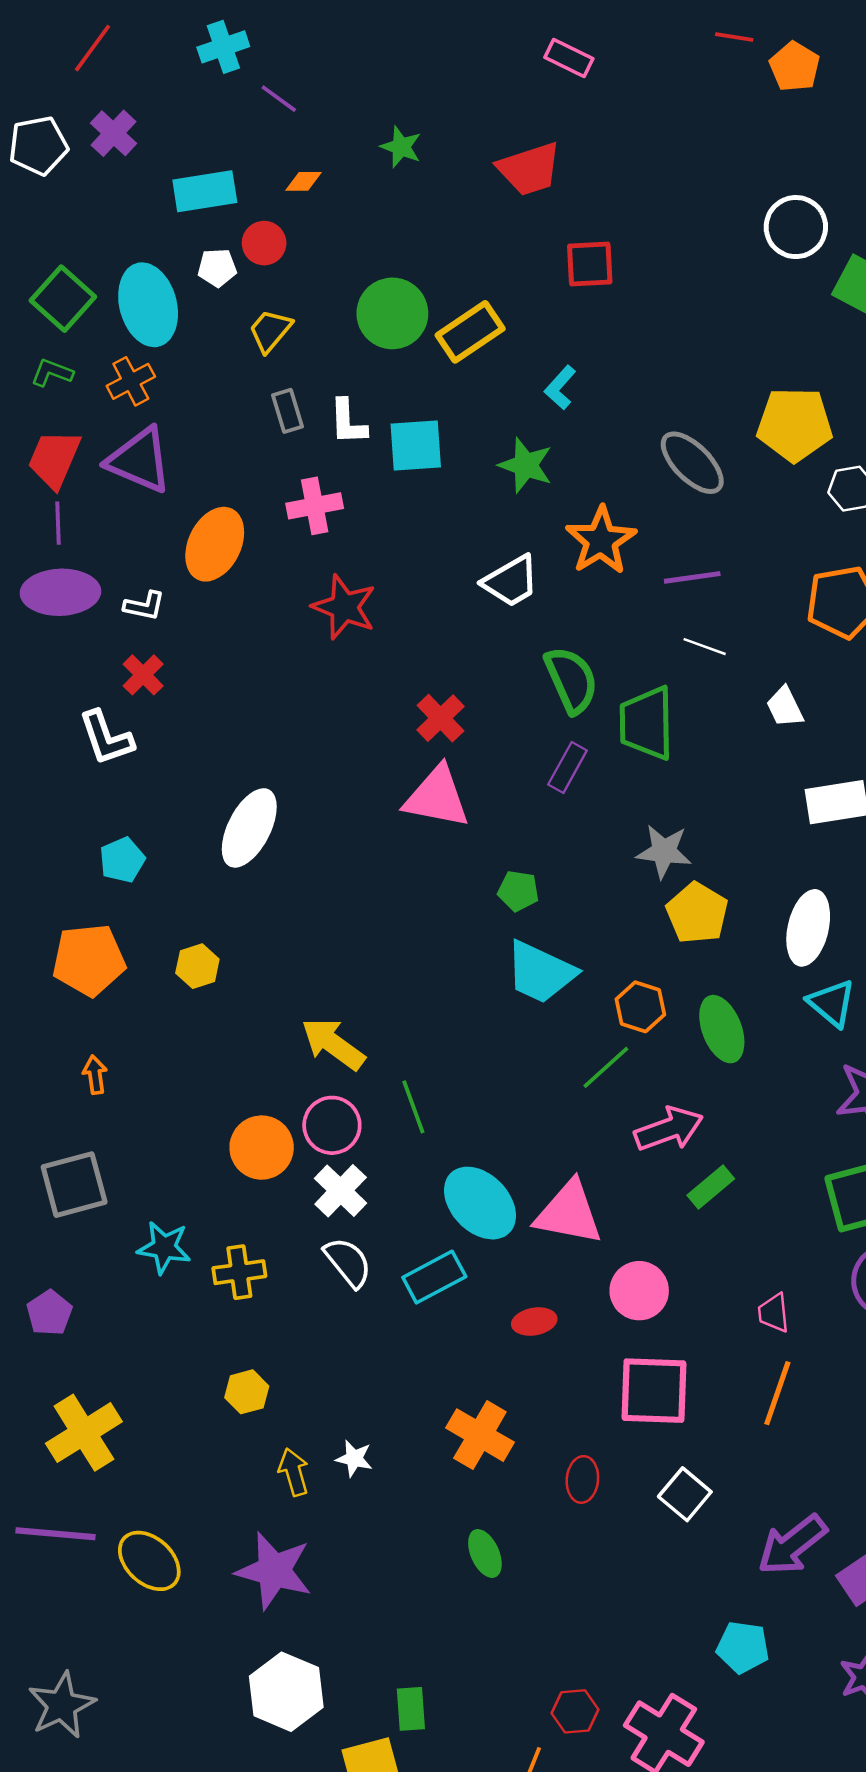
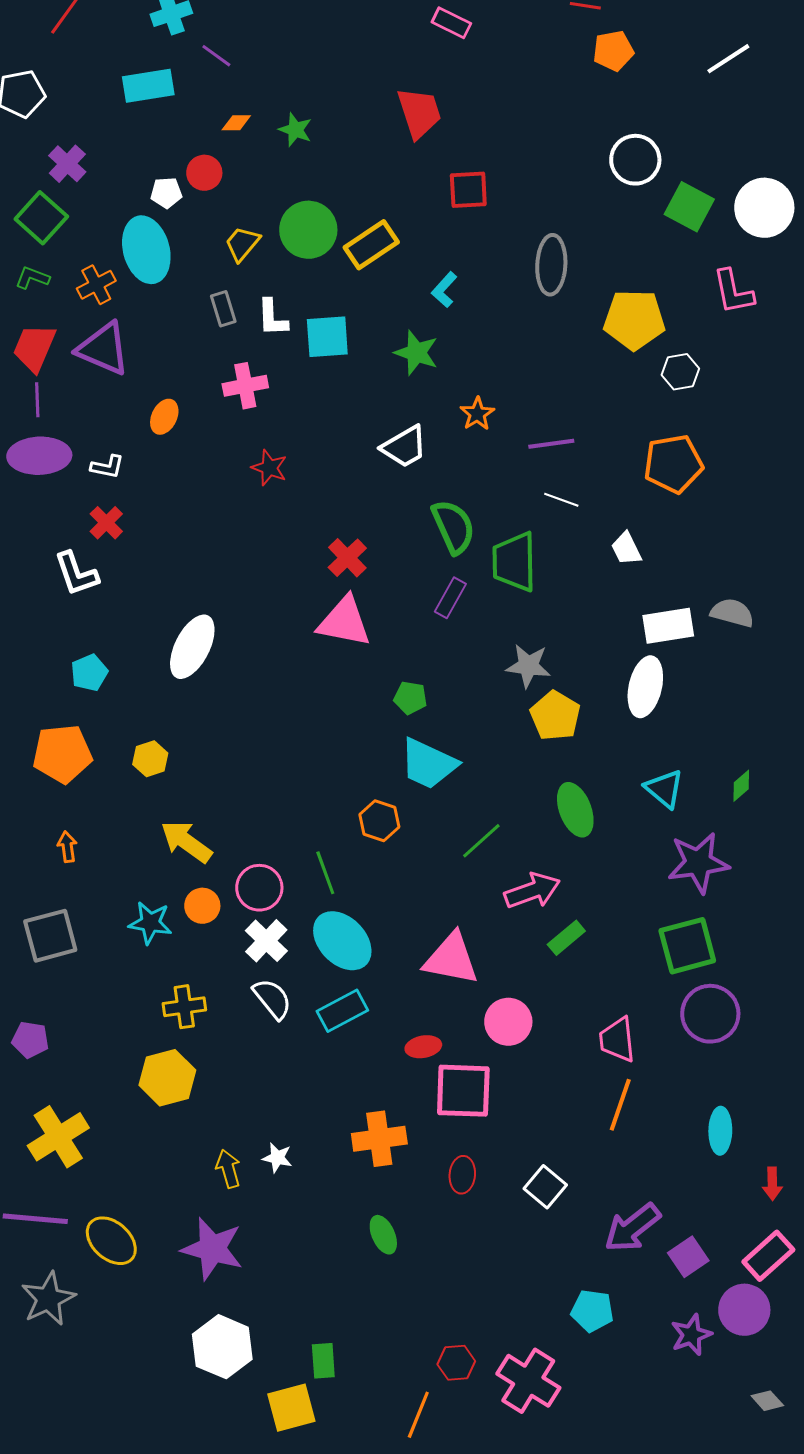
orange pentagon: (795, 67) -> (613, 51), moved, turned 30
purple cross: (114, 133) -> (67, 164), moved
green star: (401, 147) -> (295, 130), moved
red trapezoid: (529, 169) -> (419, 113), turned -90
cyan rectangle: (205, 191) -> (148, 86), moved
cyan ellipse: (148, 305) -> (146, 250), moved
yellow trapezoid: (270, 331) -> (242, 244), moved
gray ellipse: (692, 463) -> (551, 265), moved, turned 48
orange star: (601, 540) -> (477, 414), size x0.6
orange ellipse: (215, 544) -> (164, 417), size x0.6
red star: (344, 607) -> (269, 468), size x0.7
white ellipse: (808, 928) -> (645, 687), moved
orange hexagon: (640, 1007) -> (379, 821), moved
yellow arrow: (333, 1044) -> (186, 842), moved
orange circle: (262, 1148) -> (202, 906), size x0.7
cyan ellipse: (480, 1203) -> (342, 941), moved
cyan star: (164, 1247) -> (150, 923), moved
purple pentagon: (49, 1313) -> (30, 1040), turned -30
pink trapezoid: (774, 1313) -> (617, 1040), size x1.4
pink square: (654, 1391) -> (463, 1091), moved
yellow hexagon: (247, 1392) -> (167, 1078), moved, size x1.6
orange cross: (480, 1435) -> (379, 1139), turned -38
gray star: (62, 1705) -> (48, 1299), moved

